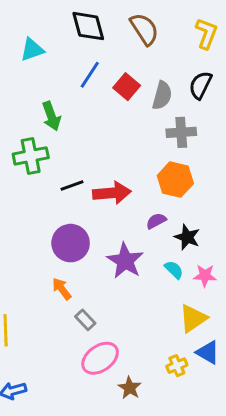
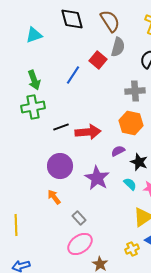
blue line: (90, 75) -> (73, 75), moved
gray semicircle: (162, 95) -> (118, 47), moved
green arrow: (51, 116) -> (34, 80), moved
gray rectangle: (85, 320) -> (79, 218), moved

